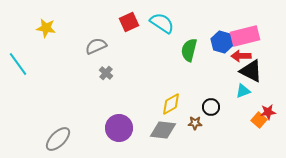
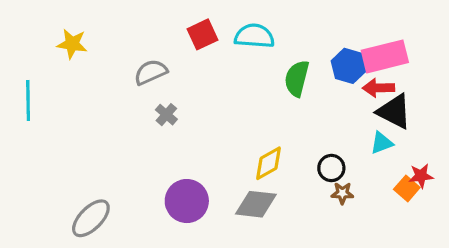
cyan semicircle: (162, 23) -> (254, 36), turned -30
cyan line: (18, 64) -> (28, 100), turned 35
brown star: (195, 123) -> (342, 193), moved

